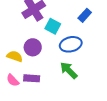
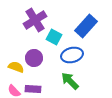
blue rectangle: (85, 15) -> (86, 26), size x1.6

